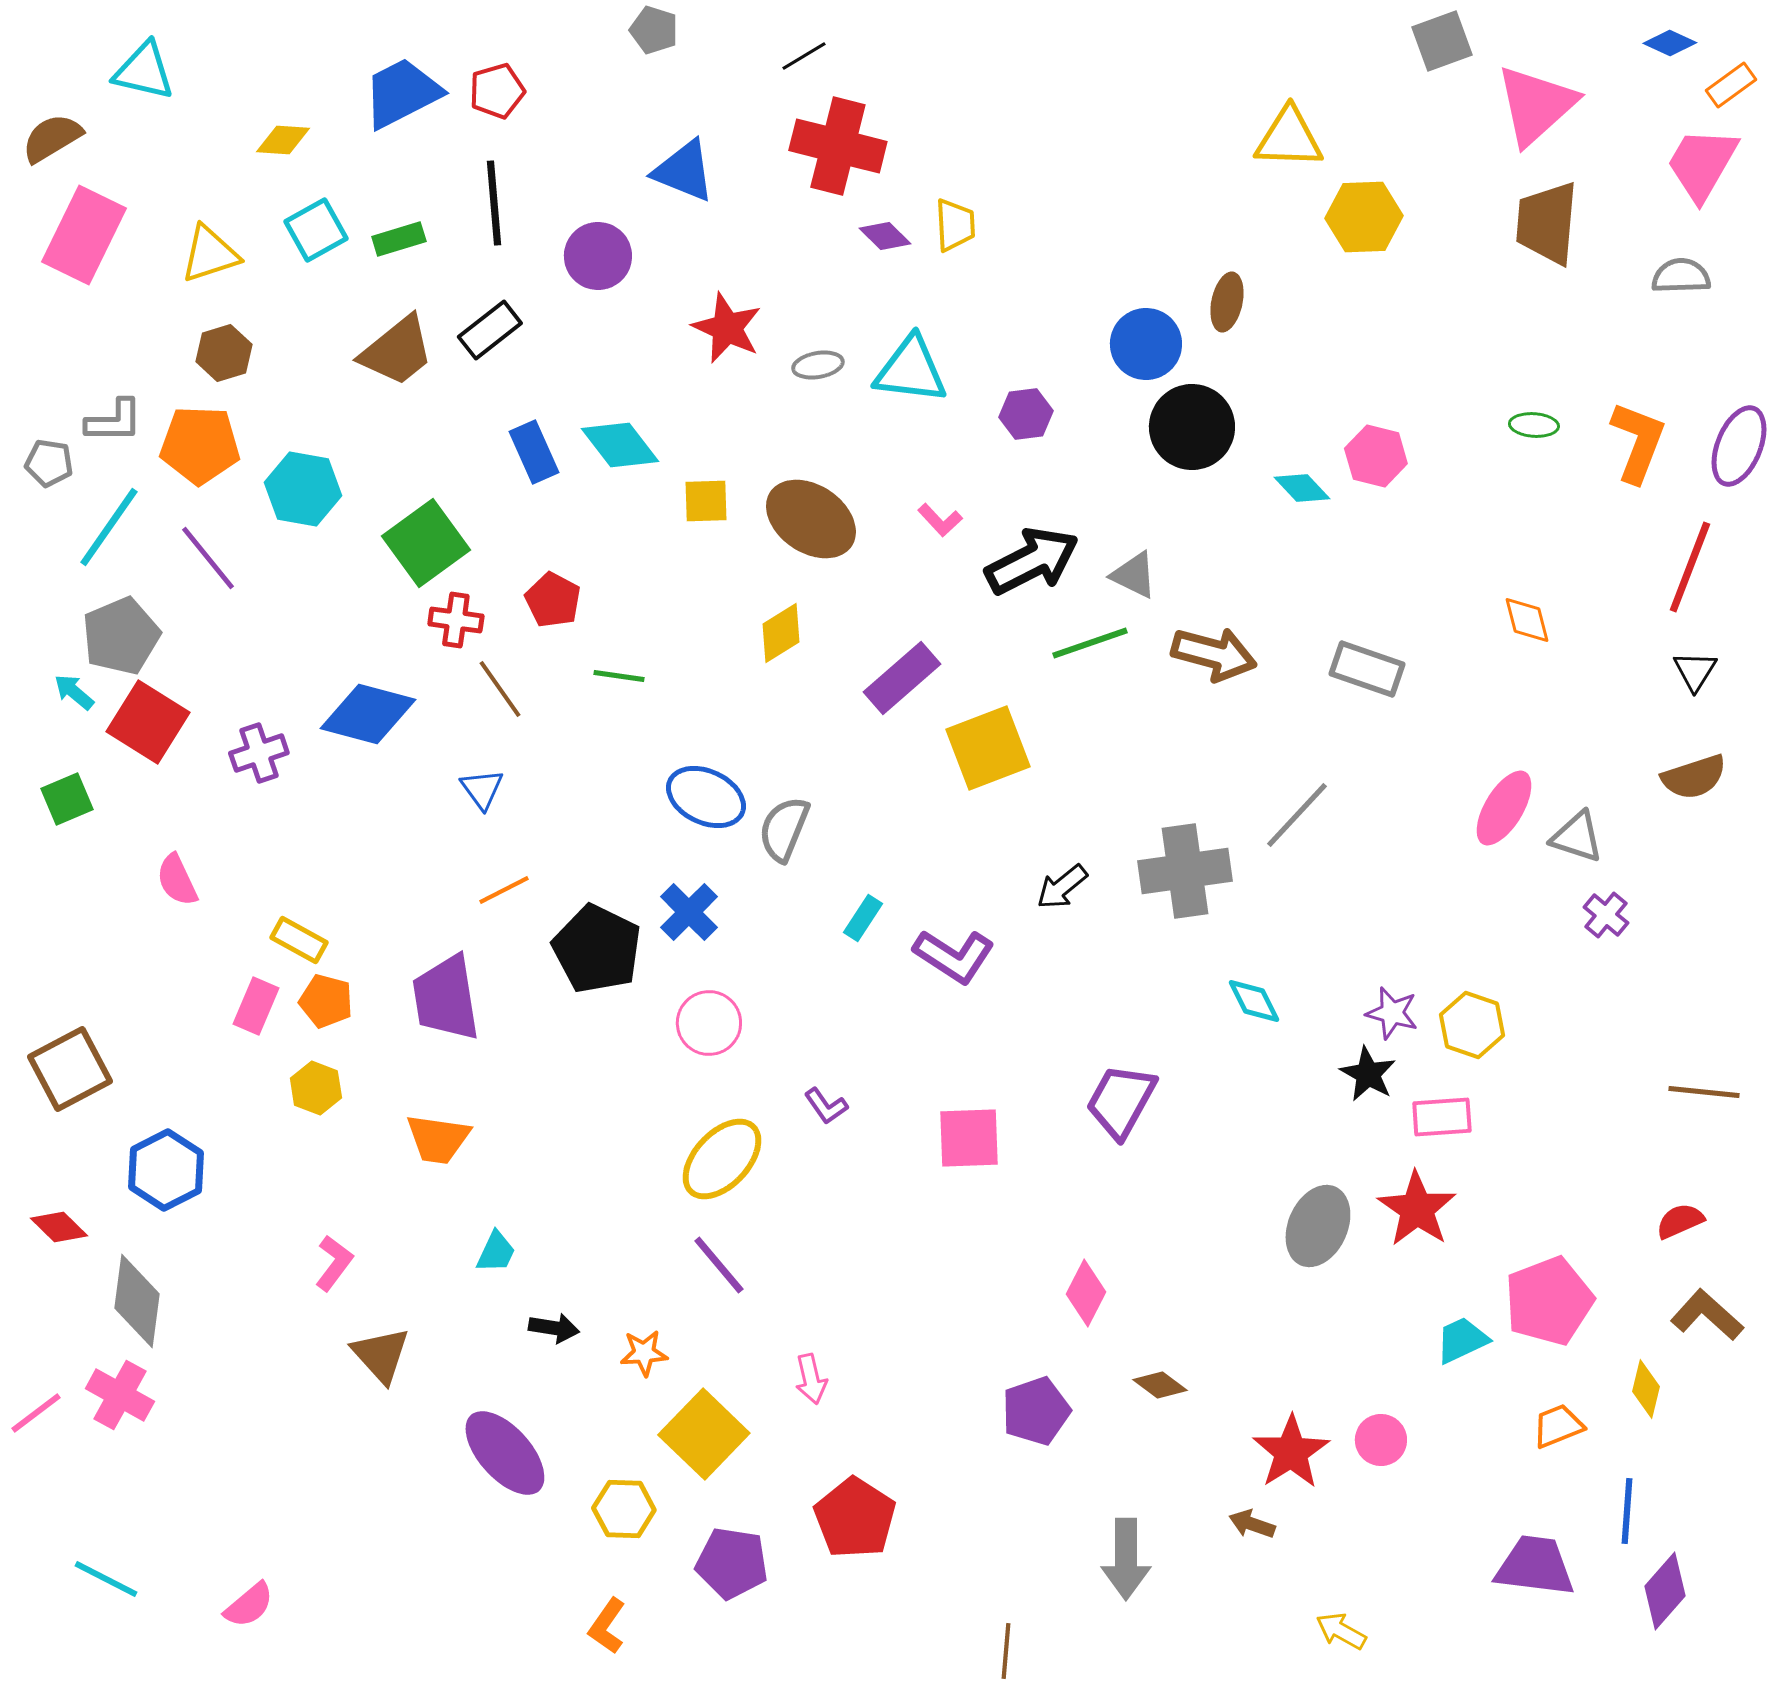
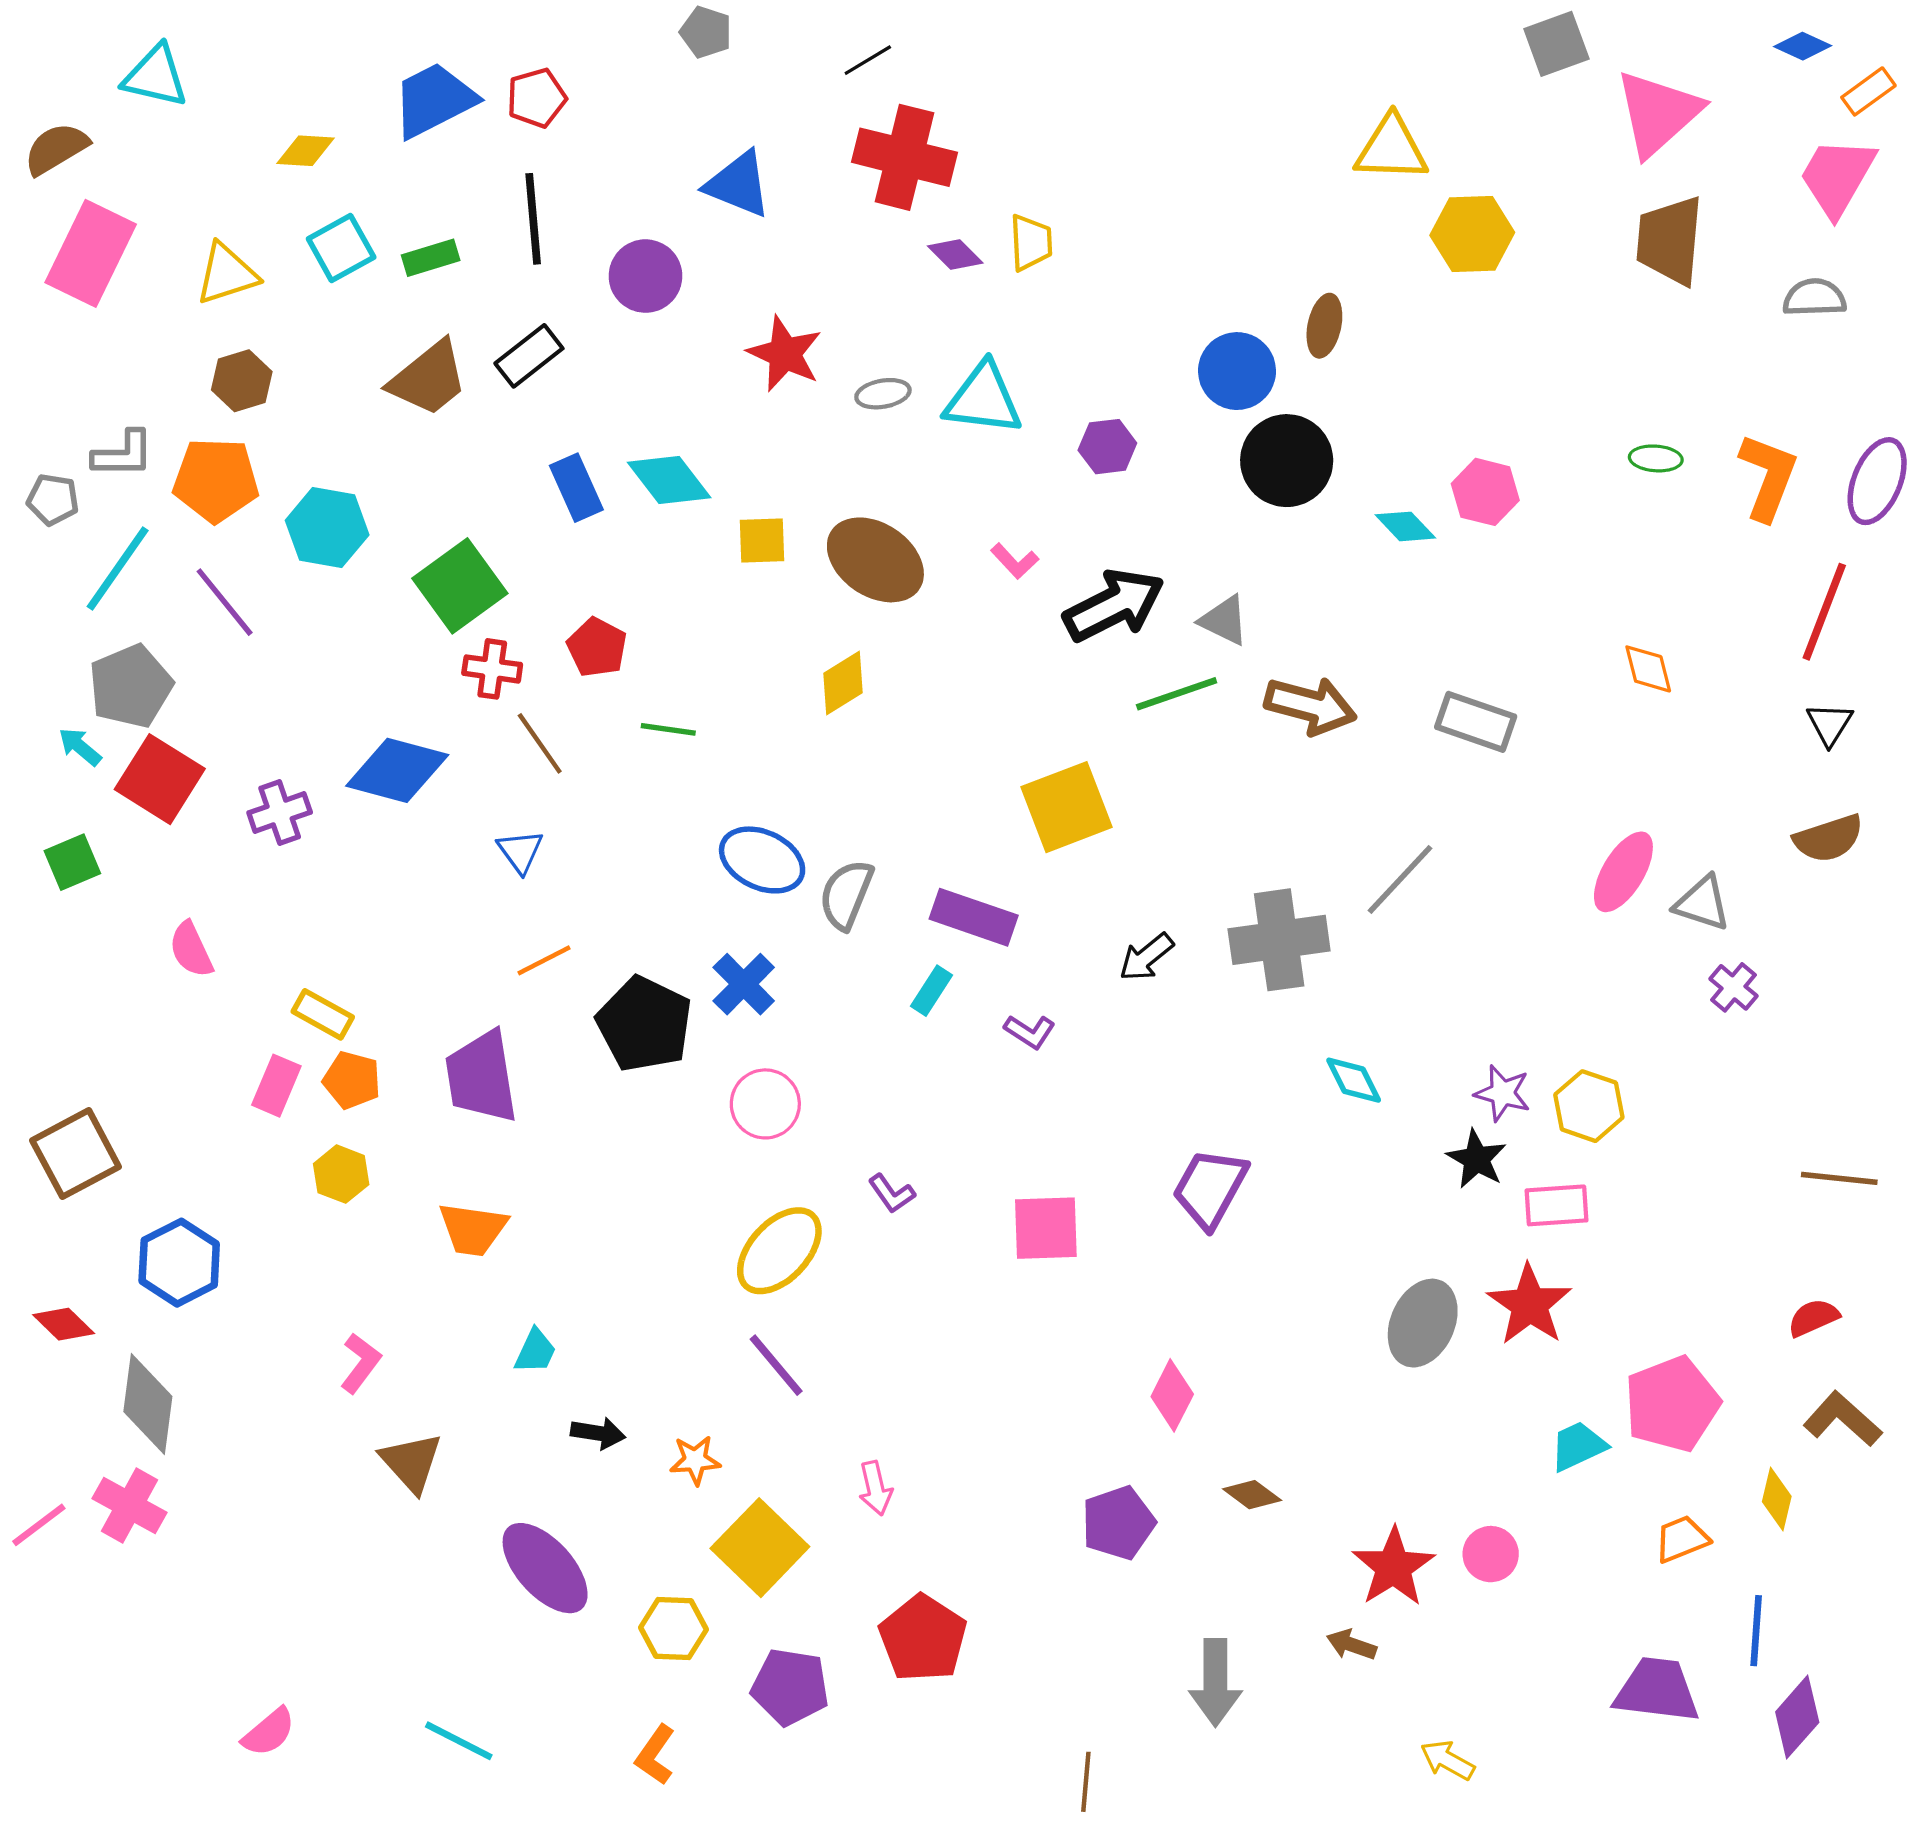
purple rectangle: (902, 678) -> (974, 917), moved, turned 60
purple L-shape: (954, 956) -> (1030, 1032), size x0.6
cyan line: (106, 1579) -> (459, 1741), moved

